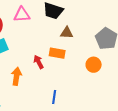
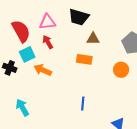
red arrow: (39, 62) -> (48, 42), moved
orange arrow: (17, 76) -> (43, 70), moved, turned -72

